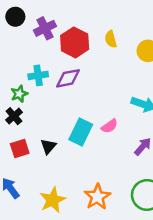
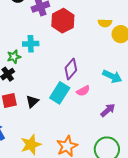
yellow semicircle: (111, 39) -> (105, 23), moved, turned -80
purple diamond: (68, 78) -> (71, 69), moved, turned -45

